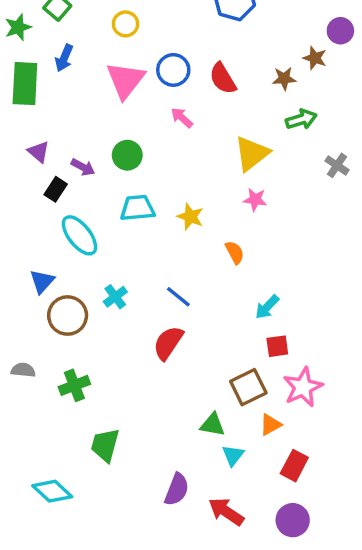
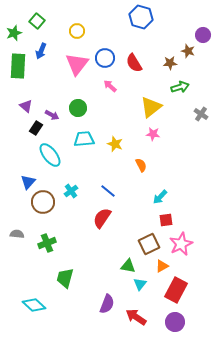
red rectangle: (294, 466) -> (176, 290), size x1.4

